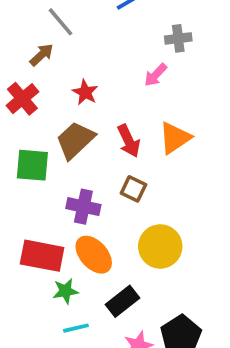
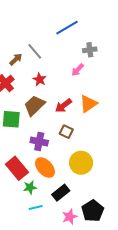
gray line: (60, 22) -> (35, 51), moved
red arrow: (129, 141) -> (63, 106), turned 78
red rectangle: (42, 256) -> (17, 168), turned 40

